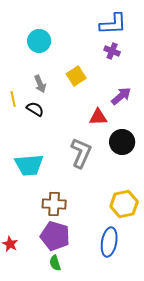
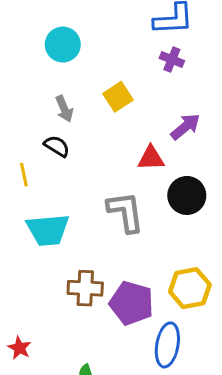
yellow line: (13, 99) -> (24, 175), moved
gray L-shape: (81, 153) -> (126, 212), turned -32
purple pentagon: (55, 236) -> (132, 303), moved

